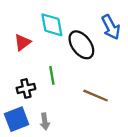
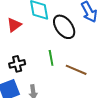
green line: (52, 75) -> (51, 58), moved

